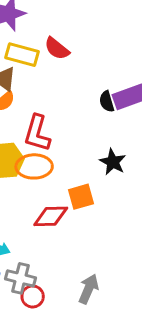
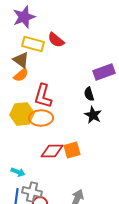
black semicircle: (107, 101) -> (89, 94), moved
orange square: (81, 197) -> (72, 150), moved

